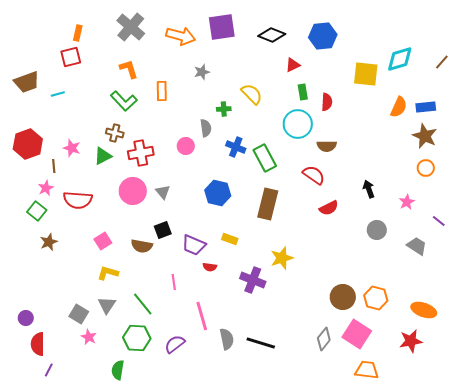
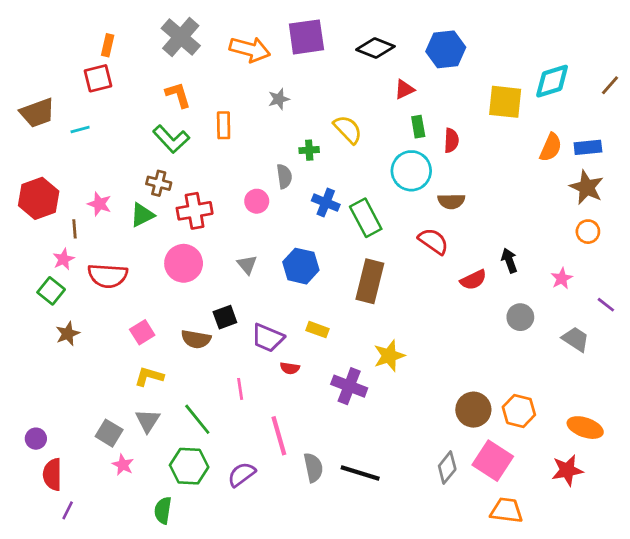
gray triangle: (163, 192) -> (247, 265), moved
red semicircle: (329, 208) -> (473, 280), moved

